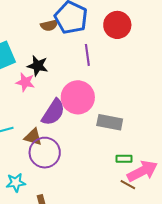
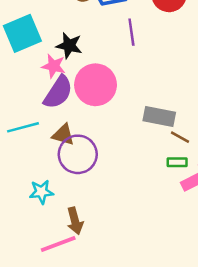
pink circle: (78, 97) -> (96, 85), moved
purple semicircle: (53, 112) -> (58, 92), moved
brown line: (128, 185) -> (180, 137), moved

